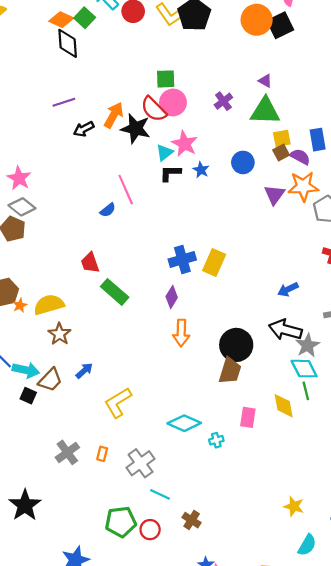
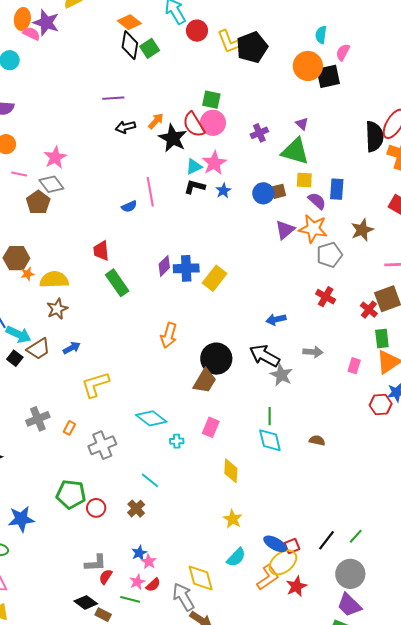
green square: (85, 18) -> (150, 48), moved
orange arrow: (114, 115) -> (156, 121), size x0.7
brown square: (281, 152) -> (278, 191), moved
purple diamond: (172, 297) -> (164, 266), moved
gray star: (308, 345) -> (281, 375), turned -30
cyan diamond: (304, 369) -> (270, 440), moved
yellow diamond: (284, 406) -> (231, 471), moved
cyan line: (160, 494) -> (150, 480), moved

